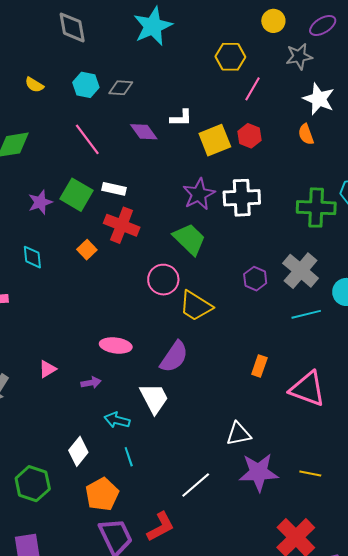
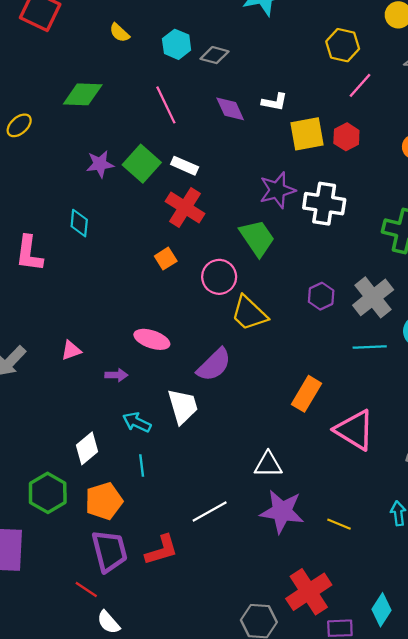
orange square: (87, 250) -> (166, 259), moved
orange rectangle: (259, 366) -> (306, 394), size x1.4
green hexagon: (33, 484) -> (48, 493), moved

